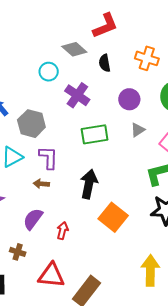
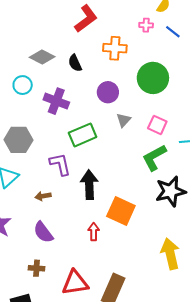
red L-shape: (105, 26) -> (86, 19), moved
purple L-shape: (48, 158) -> (60, 164), moved
purple semicircle: (33, 219) -> (43, 232), turned -60
red arrow: (62, 231) -> (94, 232), moved

